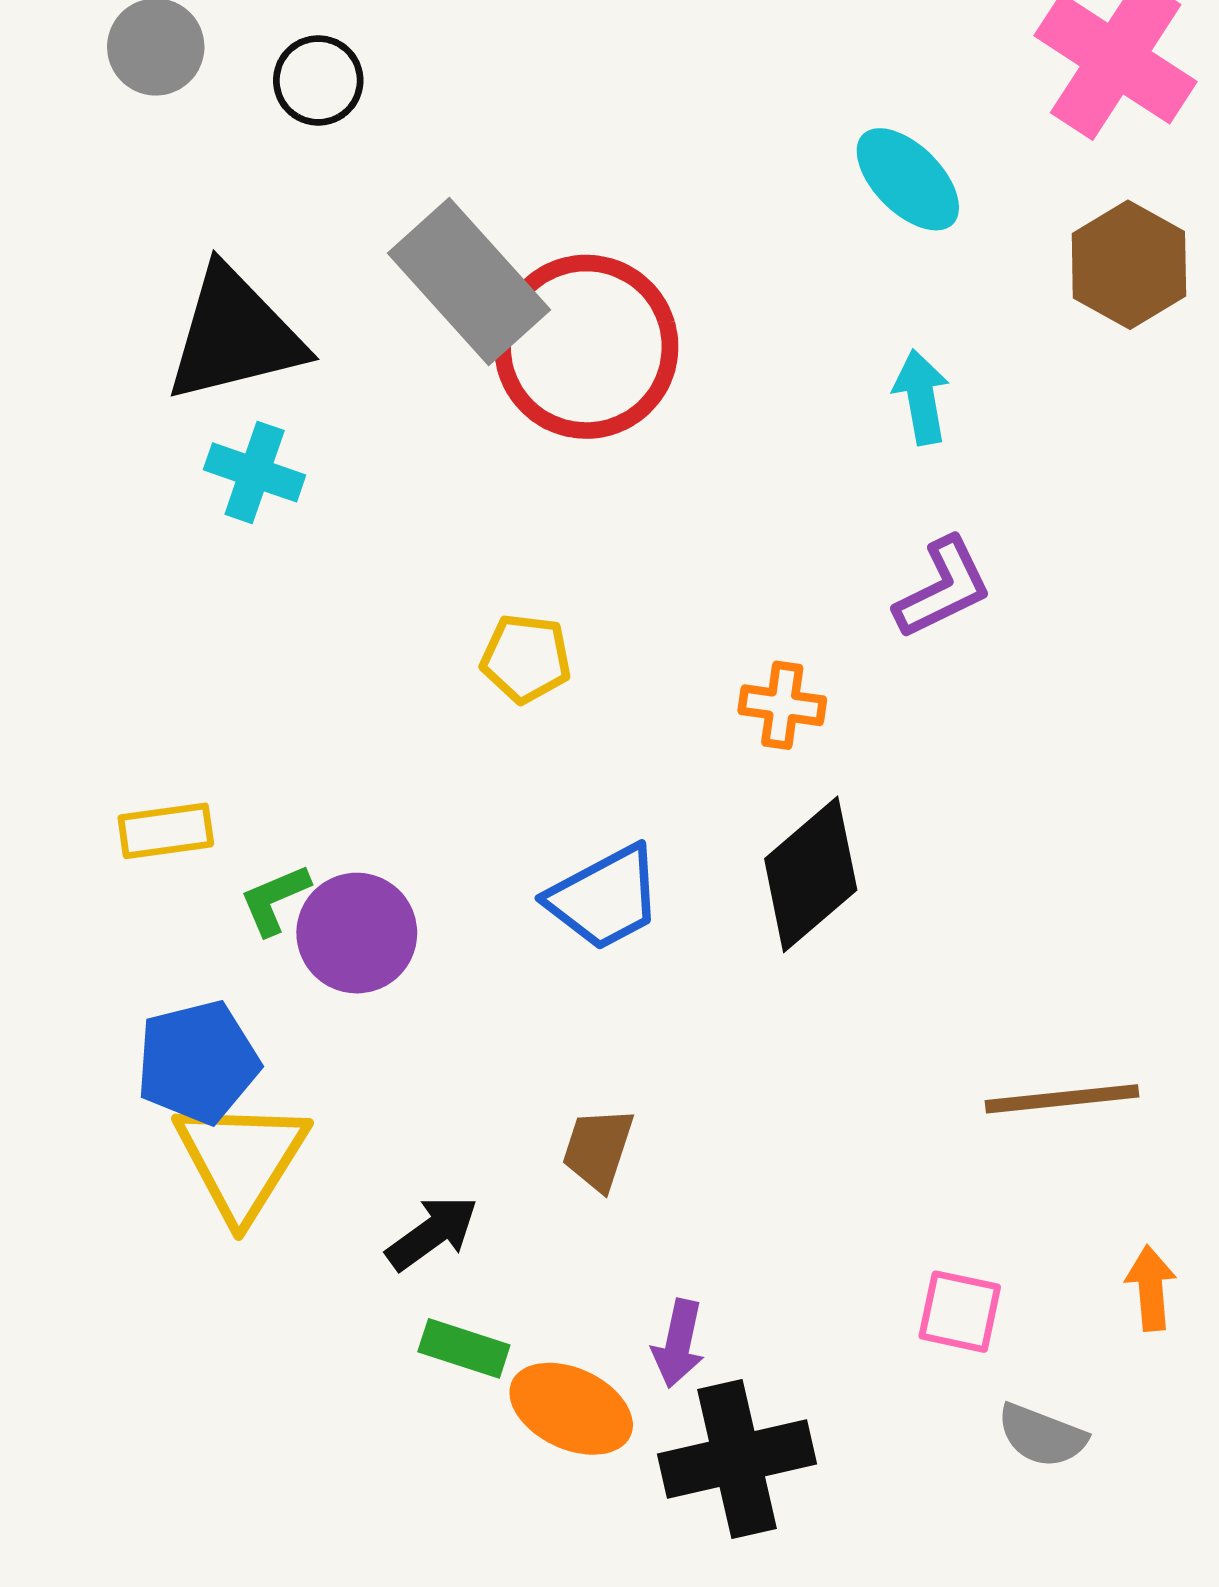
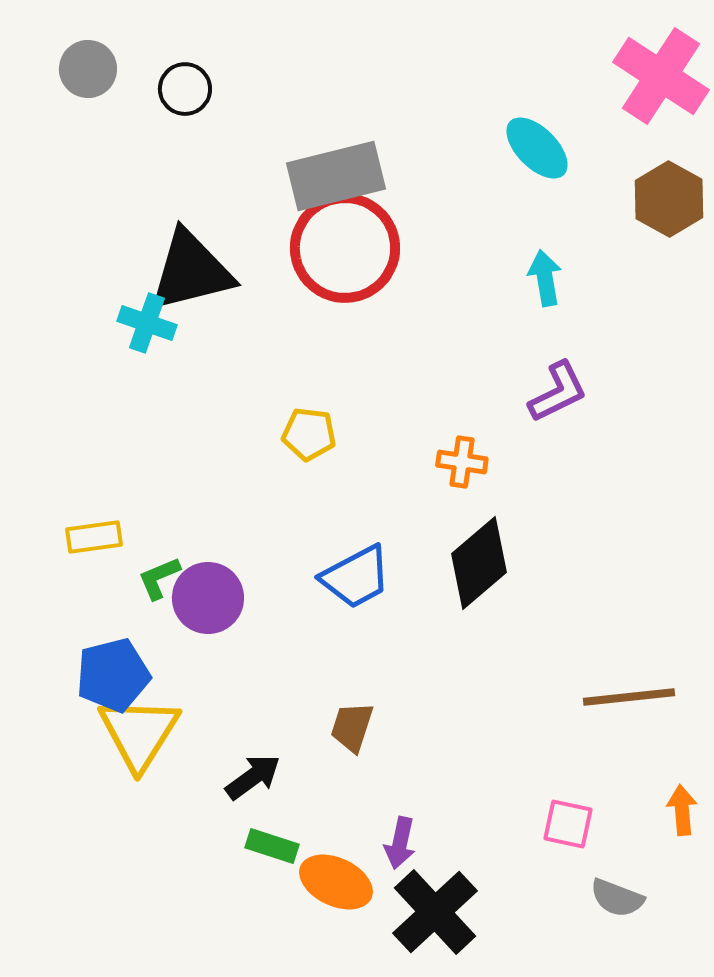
gray rectangle: (469, 281) -> (336, 176), moved, turned -62
black triangle: (235, 335) -> (191, 271), moved
black cross: (737, 1459) -> (435, 912), turned -30

